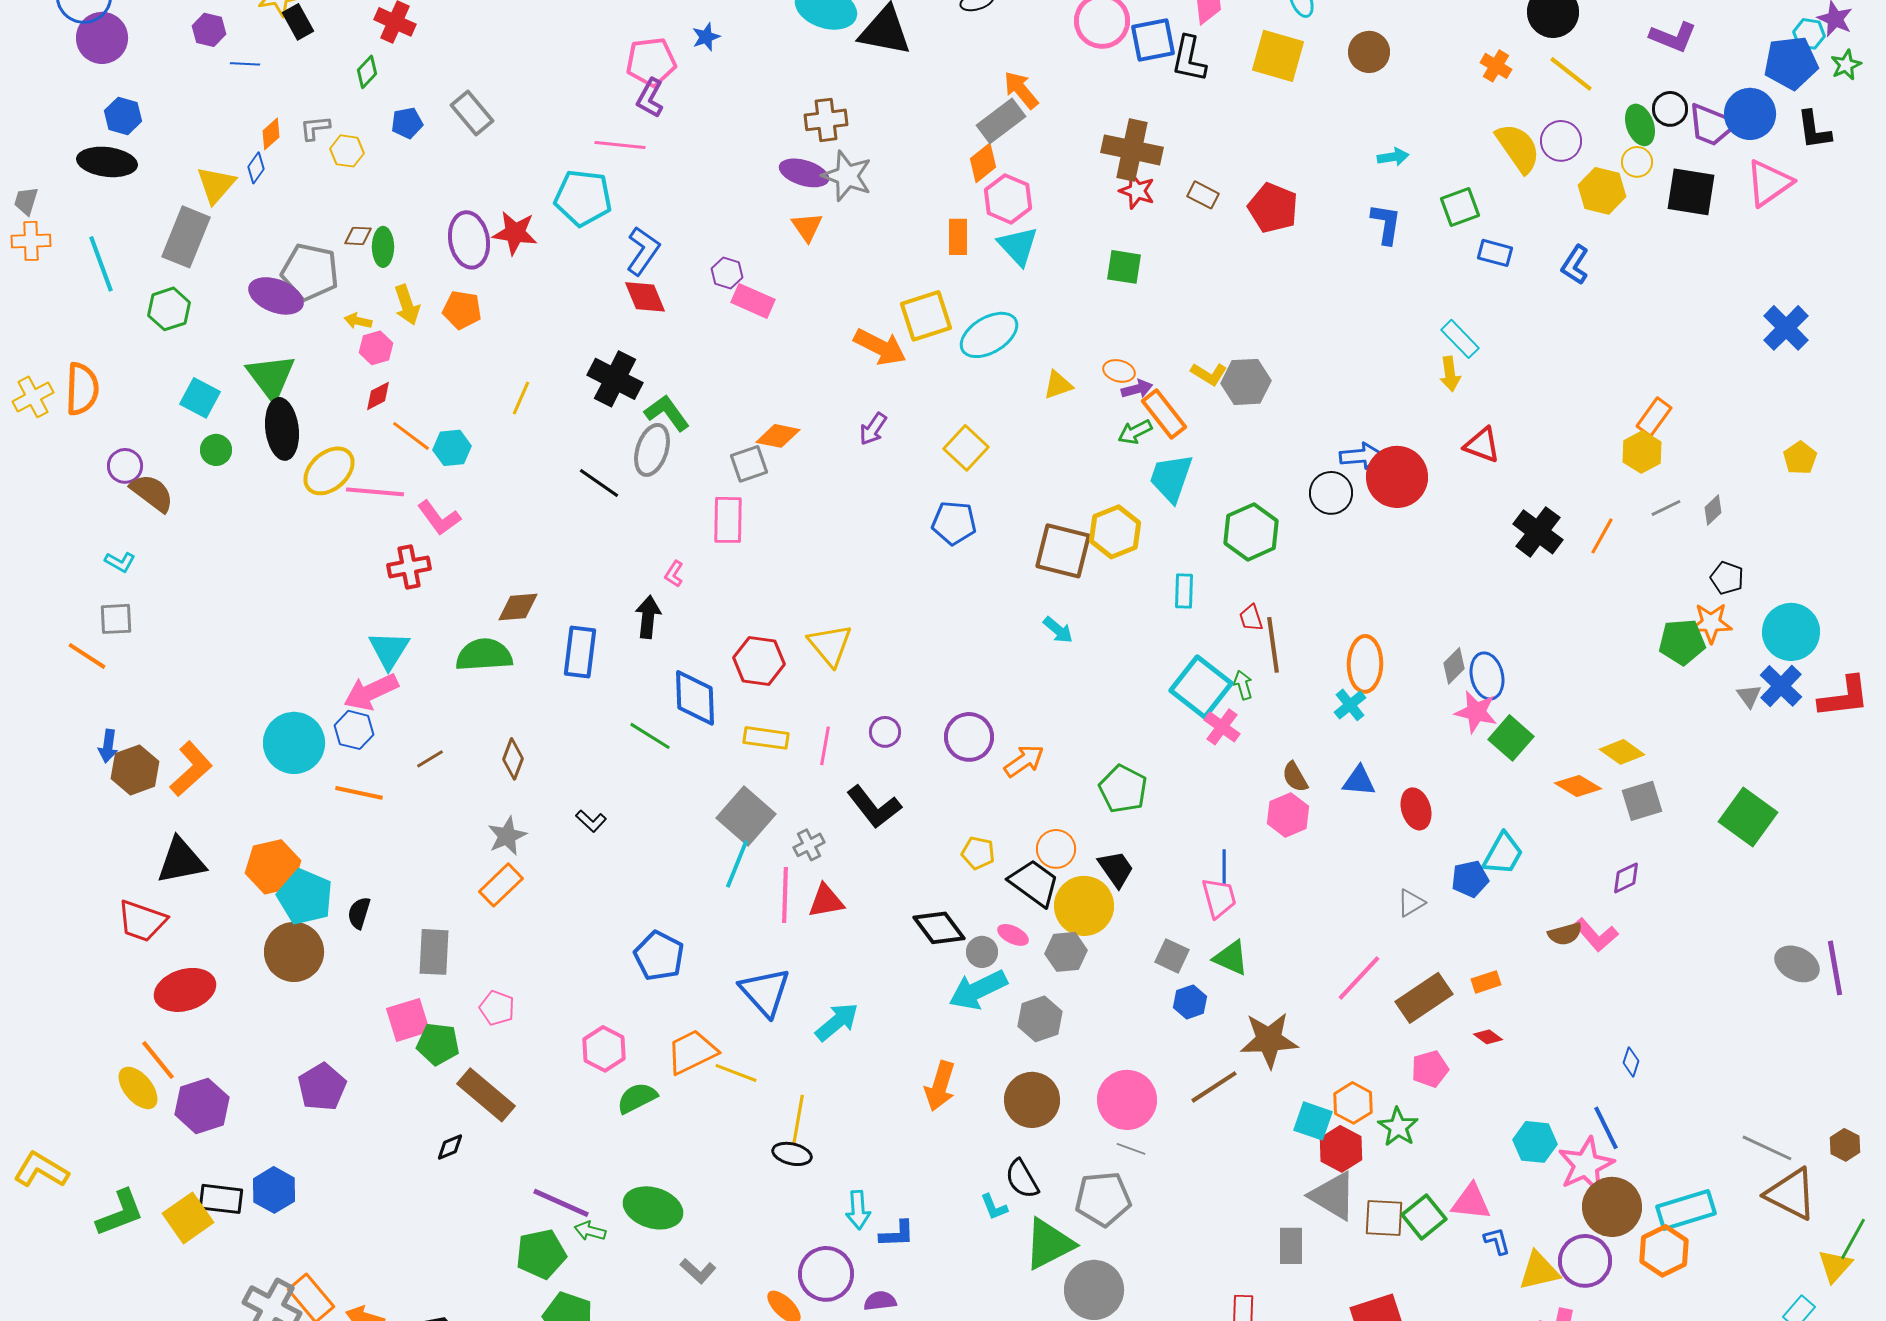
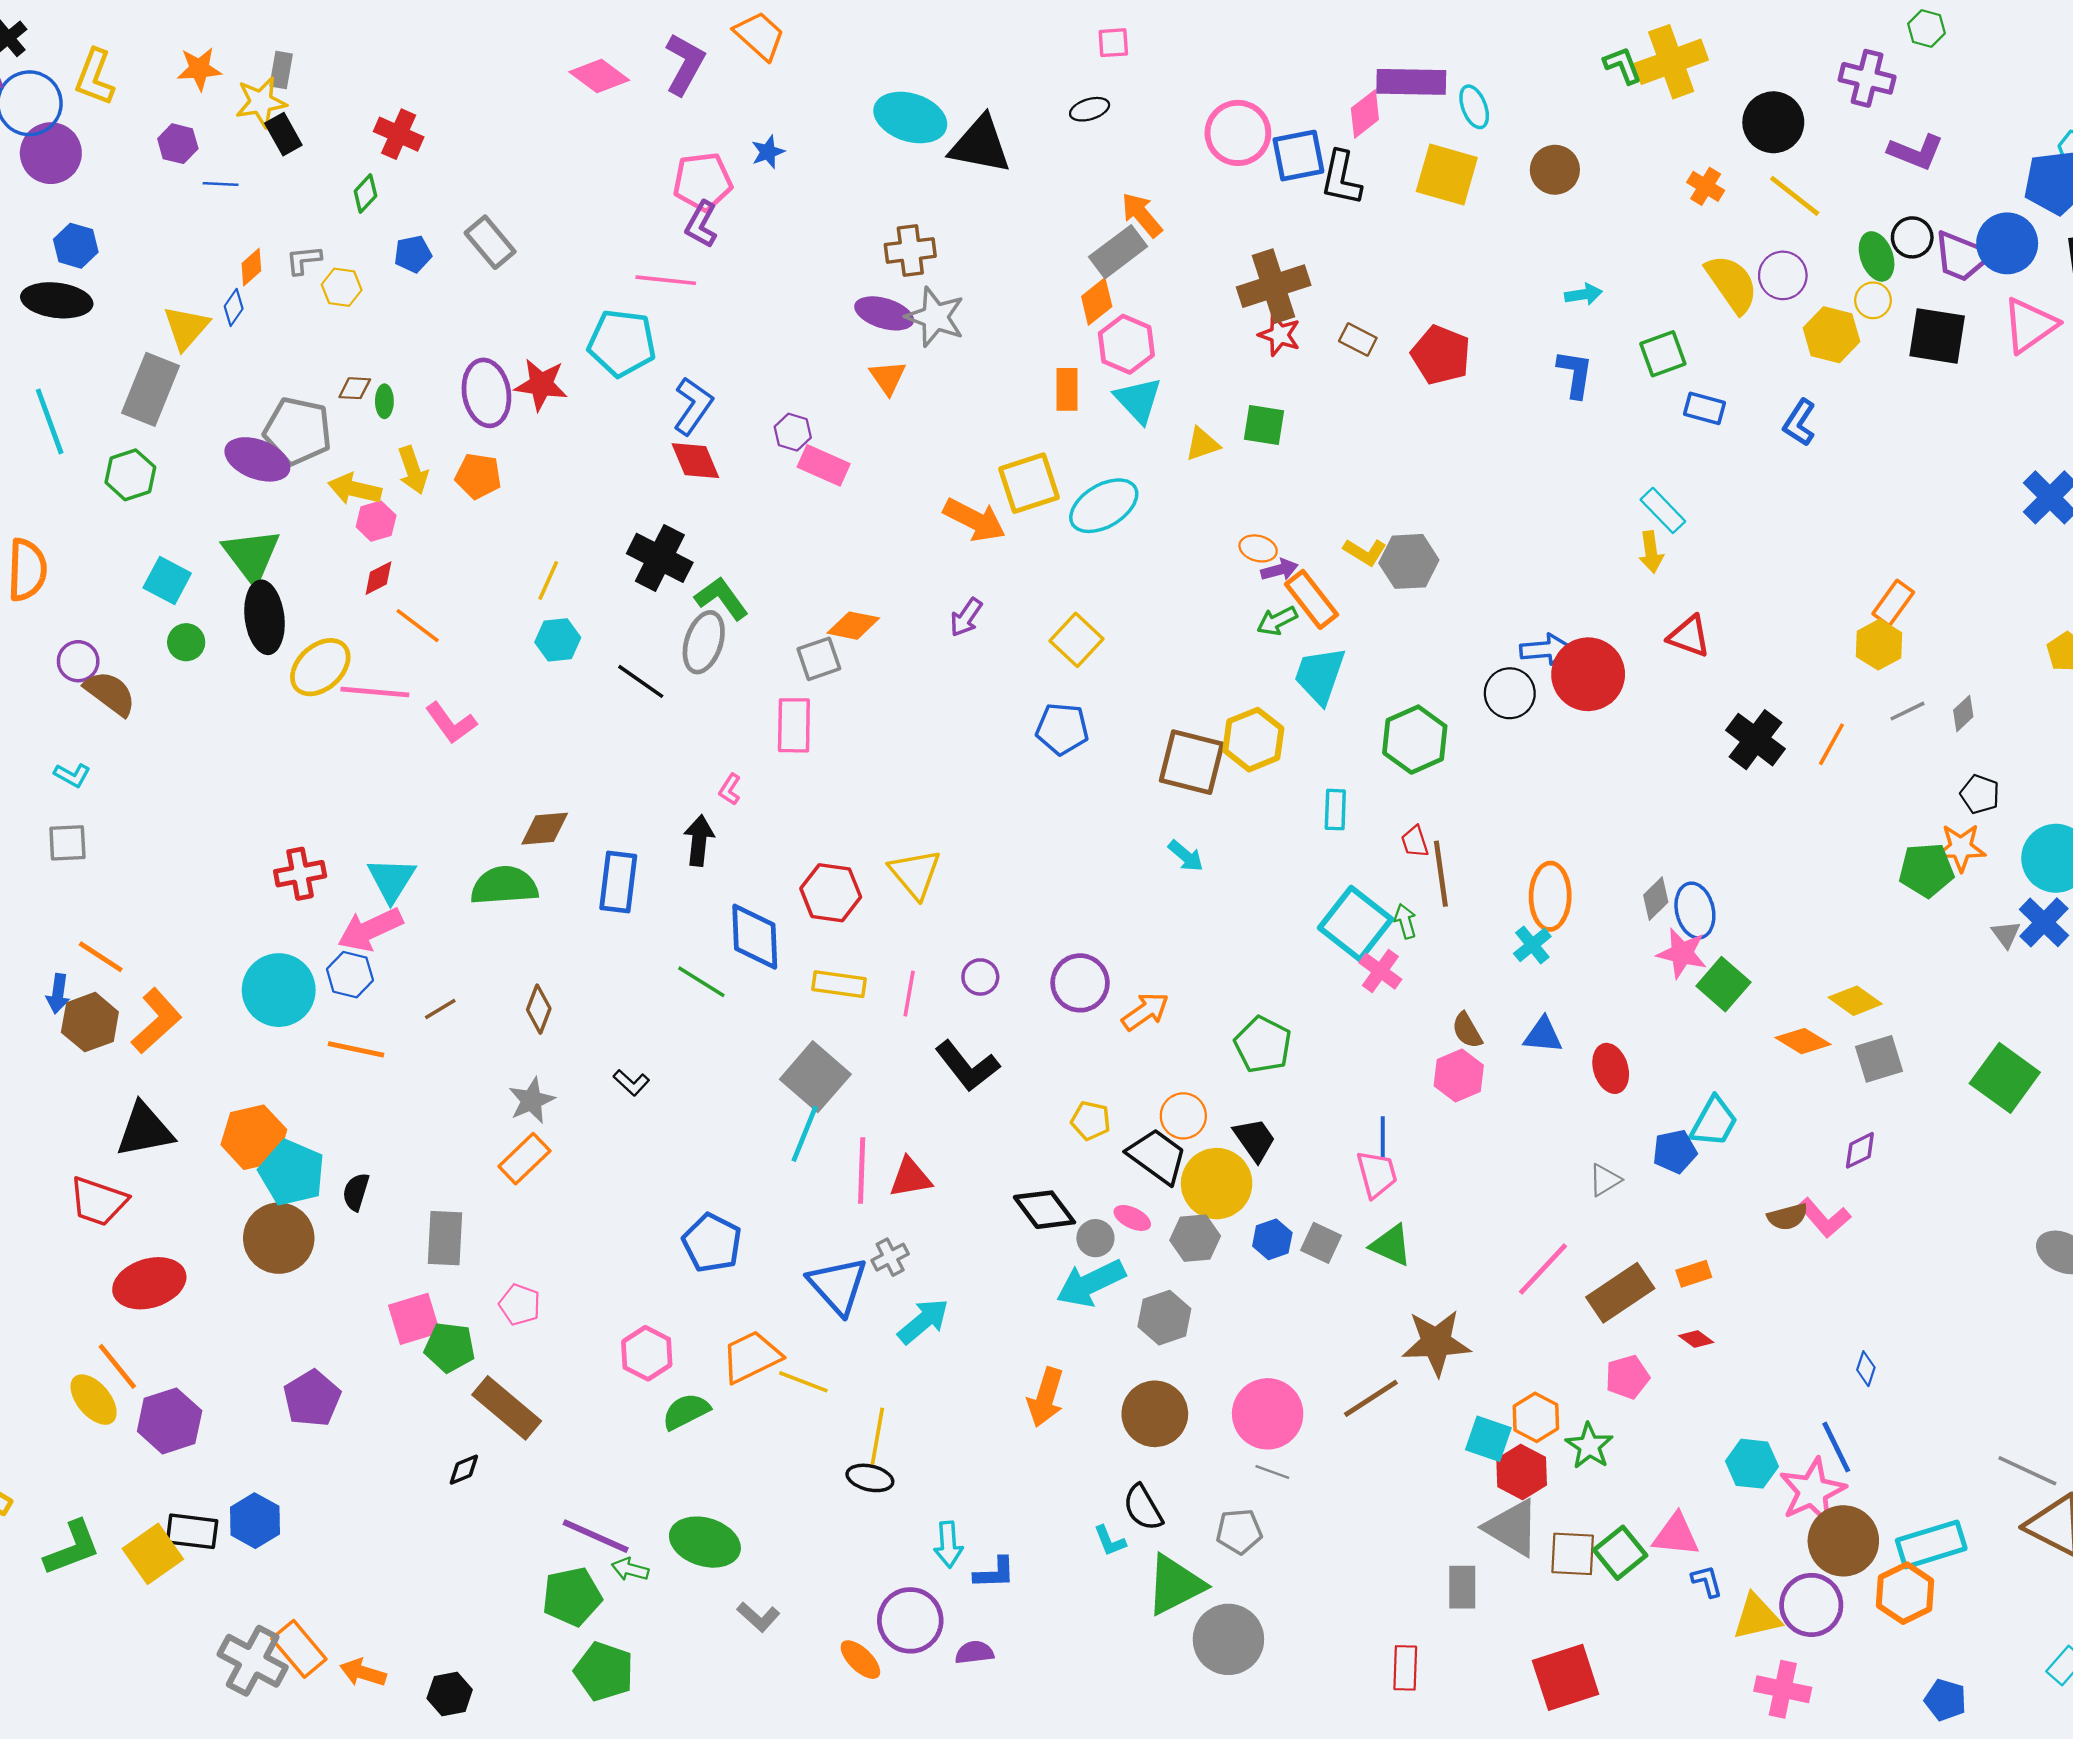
brown cross: (1132, 150) -> (1274, 286), turned -30
green ellipse: (383, 247) -> (384, 401), size x0.7
yellow arrow: (358, 321) -> (355, 489), size x1.6
yellow triangle: (1058, 385) -> (1202, 444), moved
cyan hexagon: (452, 448) -> (558, 640), moved
red cross: (409, 567) -> (300, 874), moved
orange line: (87, 656) -> (101, 957), moved
gray cross: (809, 845) -> (890, 1257), moved
blue hexagon: (1190, 1002) -> (1272, 1239), moved
gray pentagon: (1103, 1199) -> (1239, 1531), size x0.7

